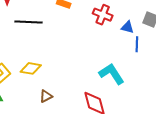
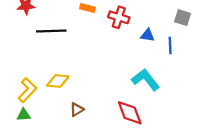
red cross: (103, 15) -> (119, 17), moved
blue triangle: (127, 27) -> (148, 35), moved

